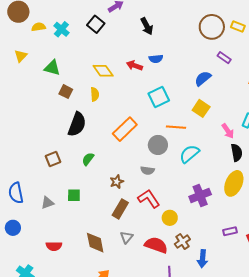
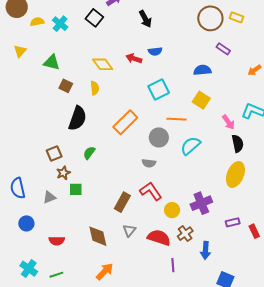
blue semicircle: (203, 78) -> (202, 70), turned 36
brown star: (117, 182) -> (63, 173), moved
purple cross: (200, 196) -> (201, 203), moved
blue circle: (13, 228) -> (26, 223), moved

